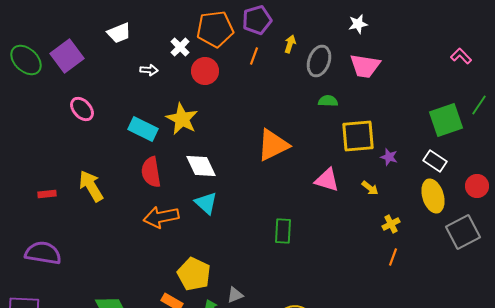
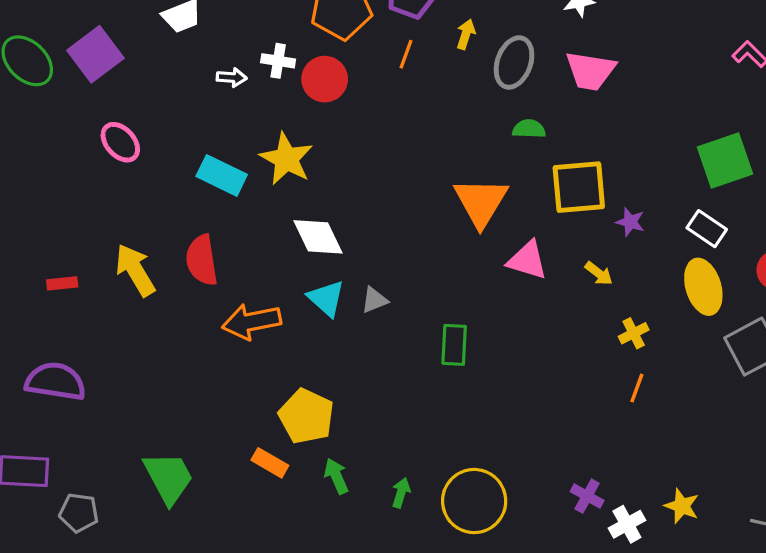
white cross: (180, 47) -> (278, 61), moved, turned -36
orange triangle: (273, 145) -> (481, 202), moved, turned -33
red semicircle: (151, 172) -> (202, 260), moved
gray triangle: (235, 295) -> (374, 300), moved

